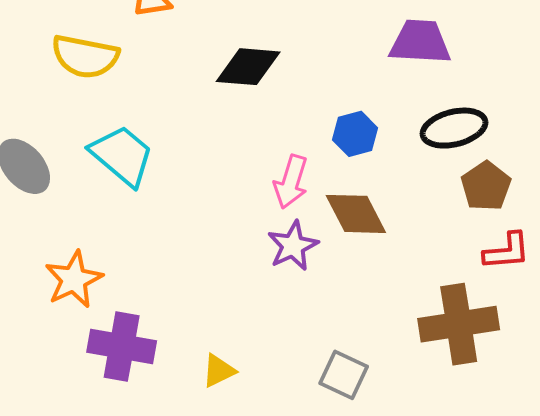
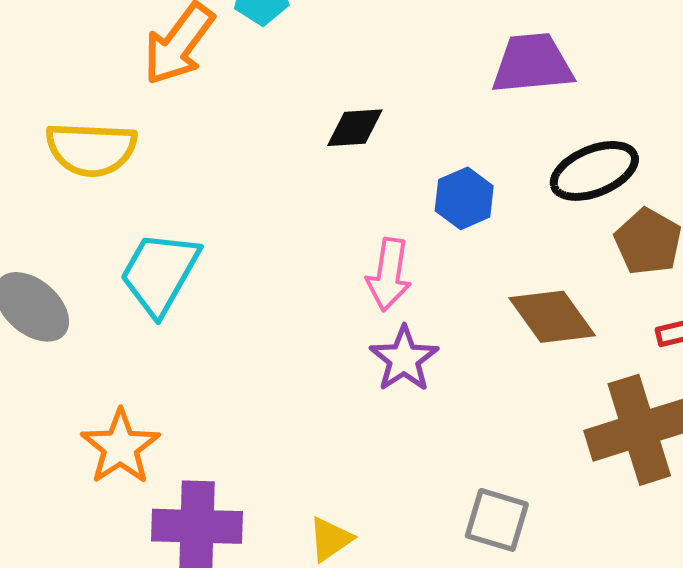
black diamond: (248, 67) -> (355, 128), moved, size x0.7
cyan trapezoid: (122, 156) -> (160, 273), turned -92
brown diamond: (356, 214) -> (552, 317), moved

